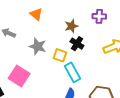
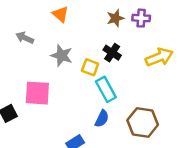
brown star: (71, 26) -> (115, 18), moved
pink square: (19, 76) -> (37, 93), turned -30

